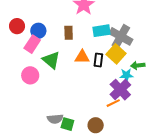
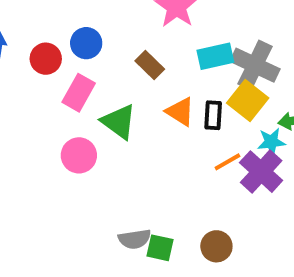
blue circle: (38, 31) -> (86, 43), moved
brown rectangle: (69, 33) -> (150, 65), turned -40
orange triangle: (82, 57) -> (180, 112), turned 35
orange line: (113, 103) -> (227, 162), moved

